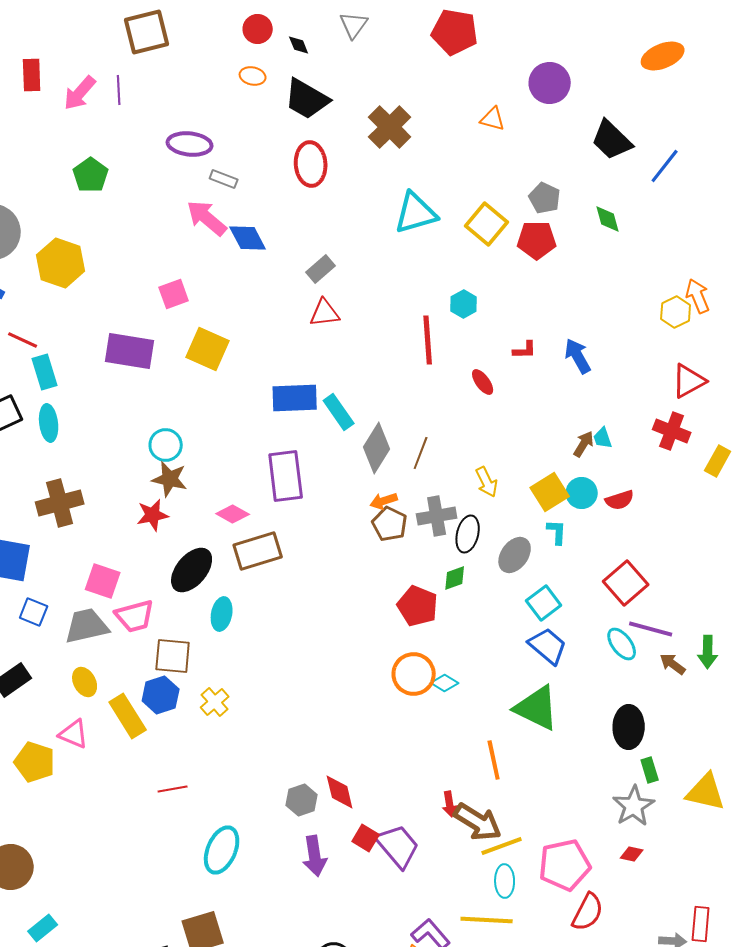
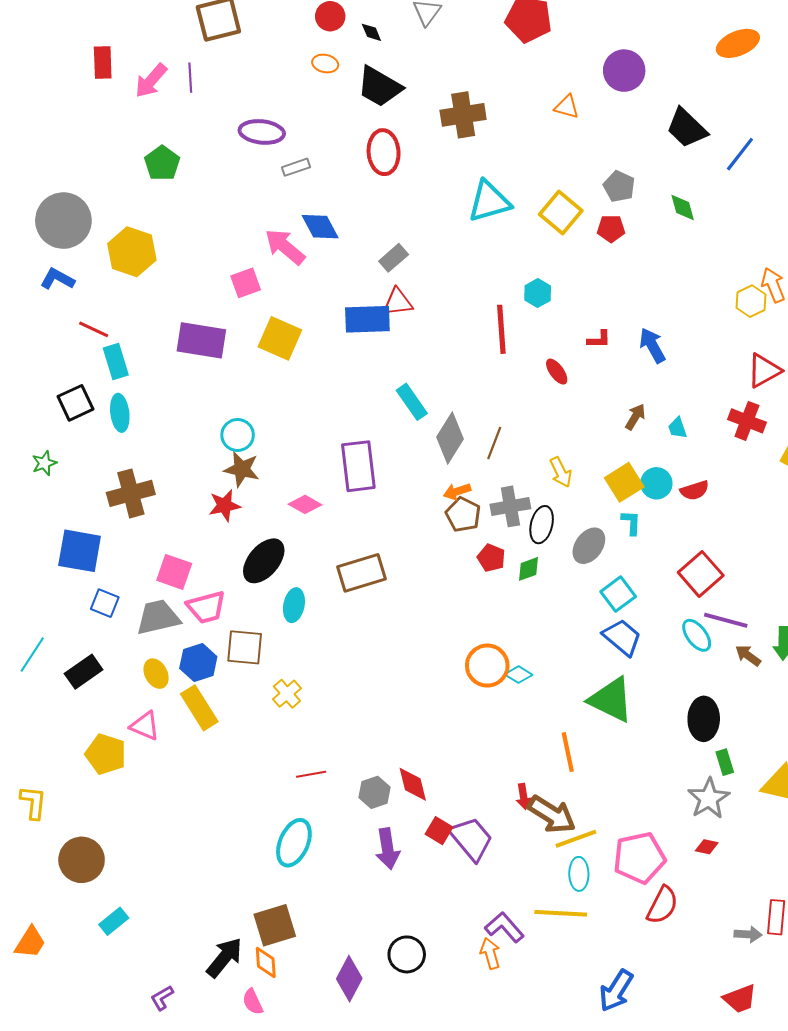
brown cross: (390, 127) -> (463, 115), turned 36
gray rectangle: (224, 179) -> (296, 167), turned -40
pink arrow: (207, 218) -> (285, 247), moved
red pentagon: (537, 240) -> (611, 229), size x0.7
blue rectangle: (295, 398) -> (367, 319), moved
brown arrow: (584, 444) -> (635, 417), moved
brown rectangle: (258, 551) -> (361, 573), moved
red pentagon: (418, 606) -> (491, 558), moved, size x0.7
blue hexagon: (161, 695) -> (198, 663), moved
red line: (173, 789) -> (311, 774), moved

